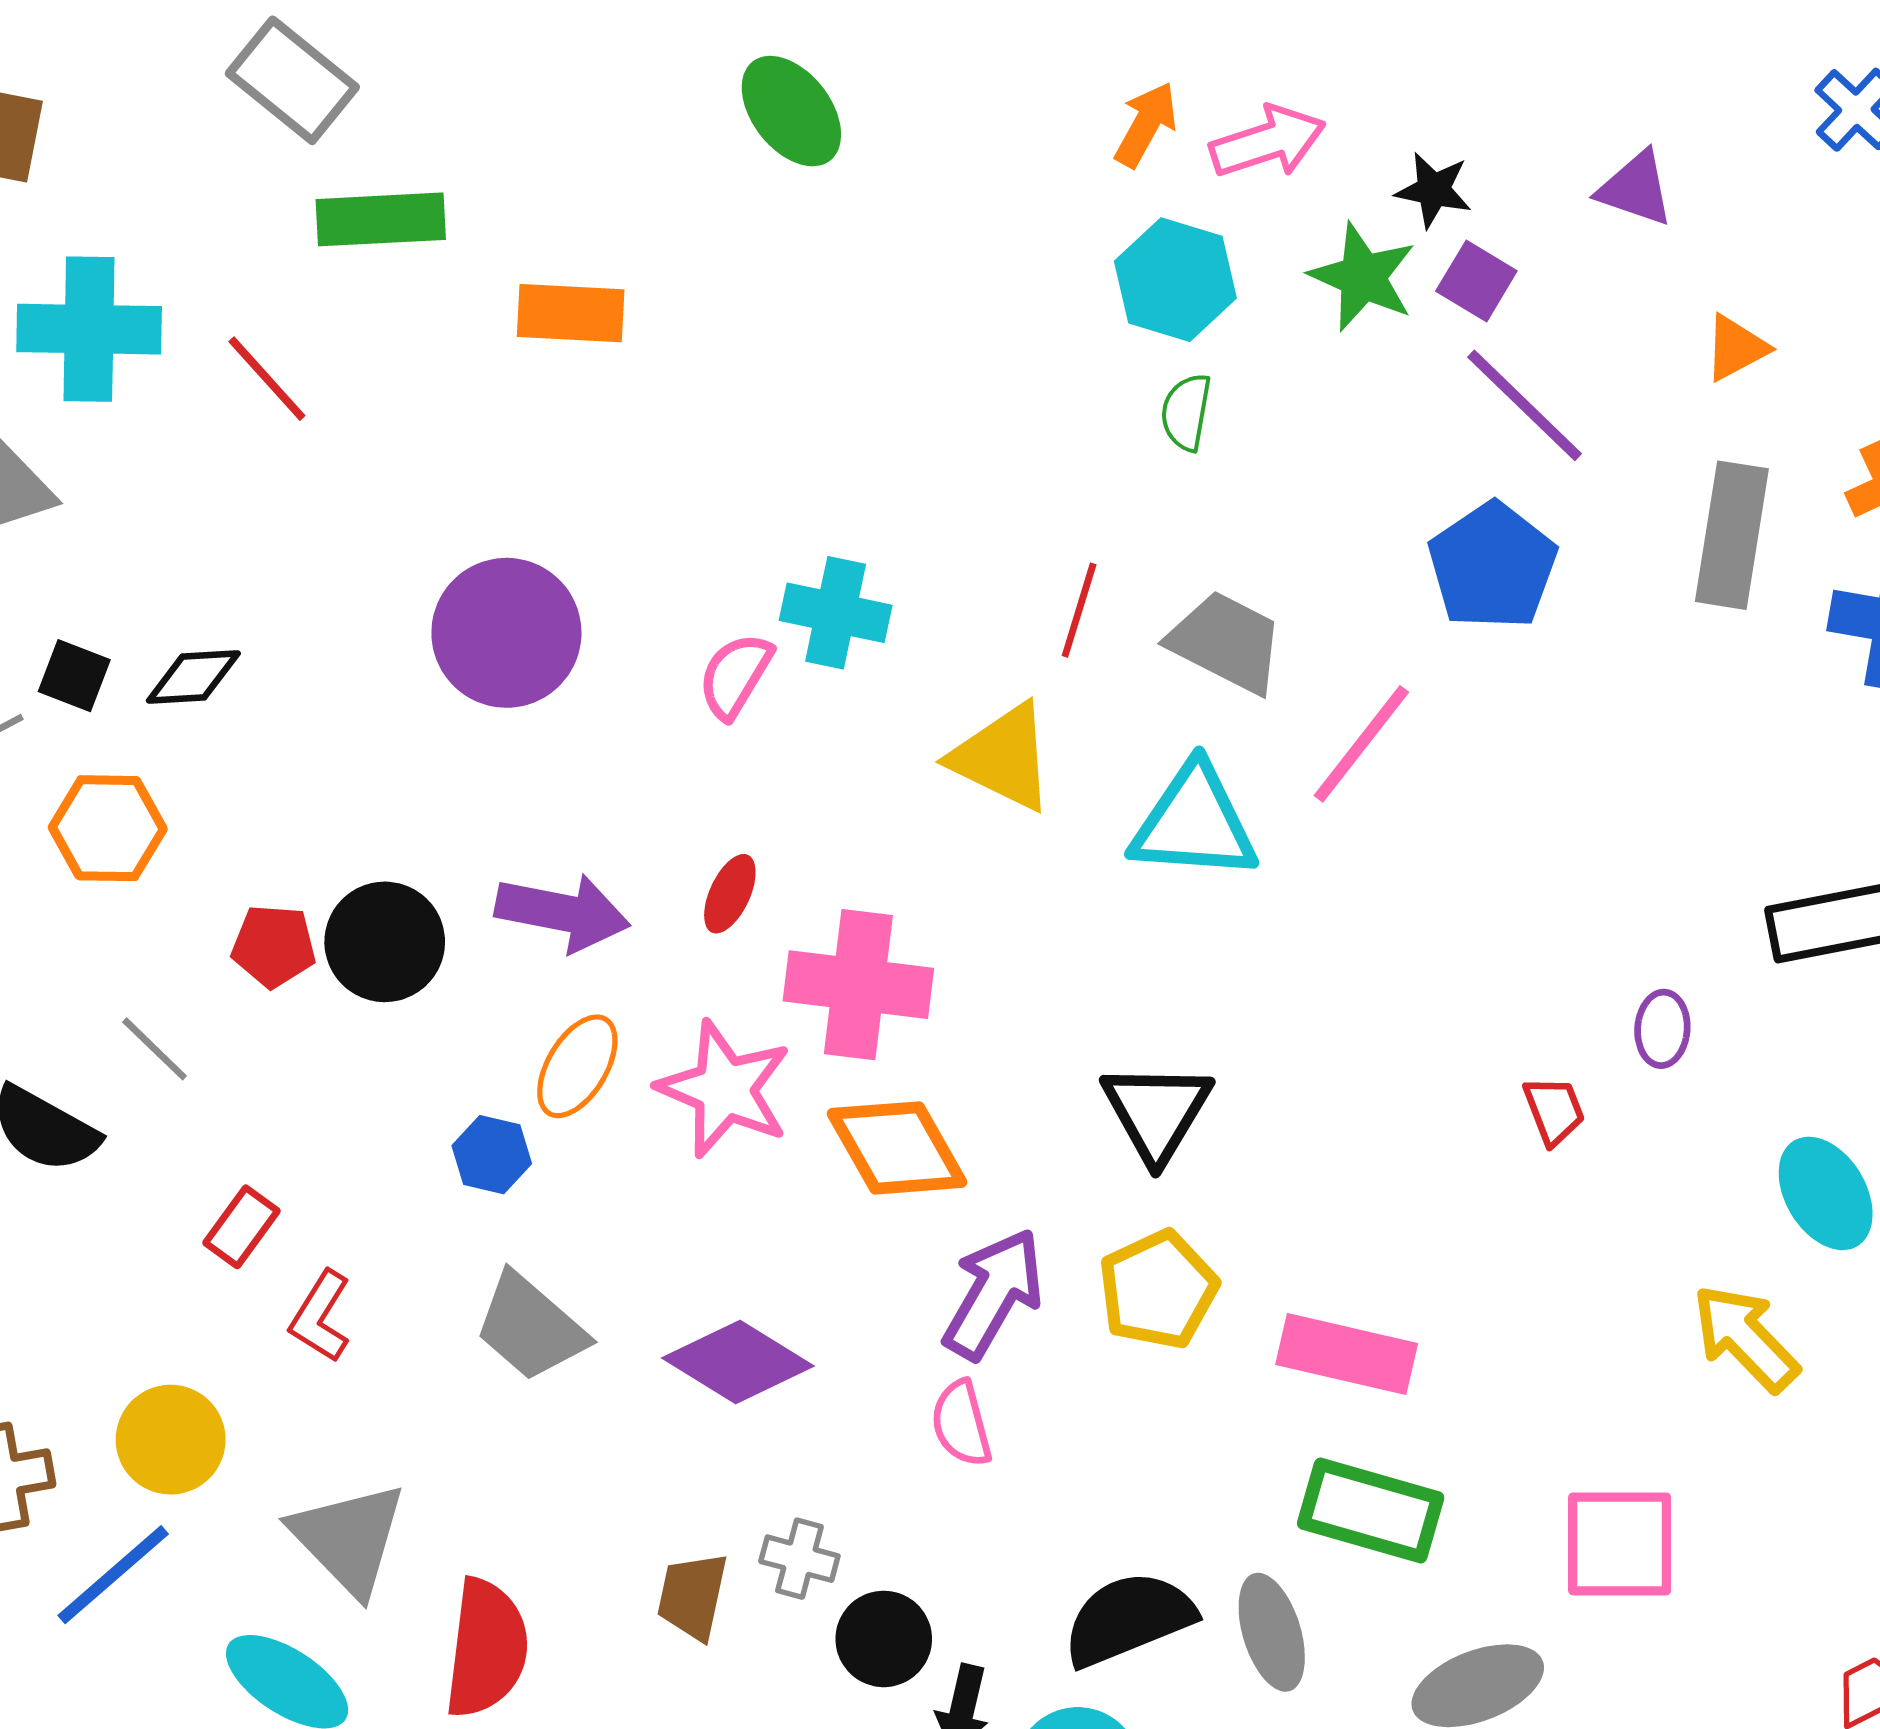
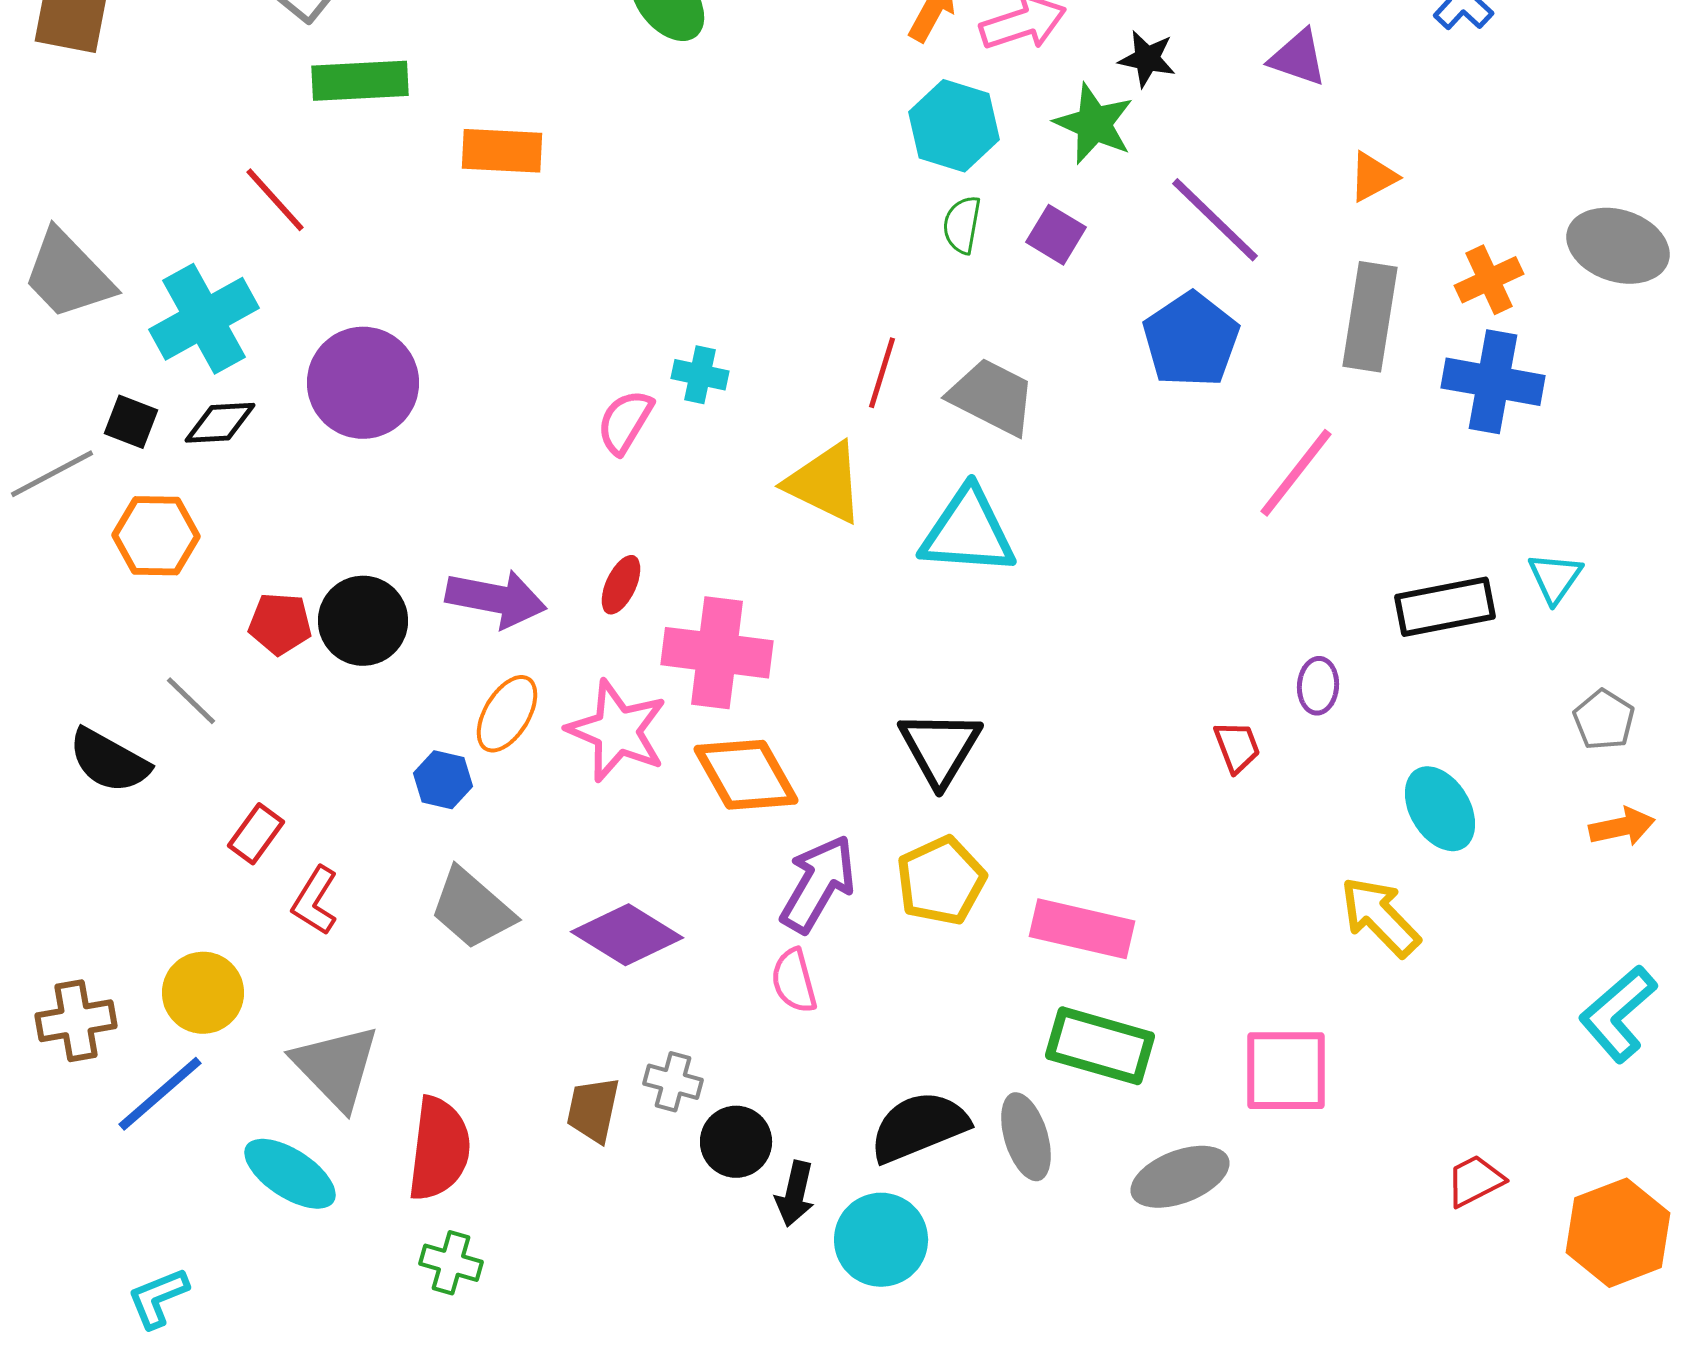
purple square: (1476, 281) -> (1056, 235), moved
cyan cross: (89, 329) -> (204, 319), moved, turned -30
cyan cross: (836, 613) -> (700, 375), size x0.7
purple circle: (506, 633) -> (363, 383), moved
pink line: (1361, 744) -> (1296, 473), moved

